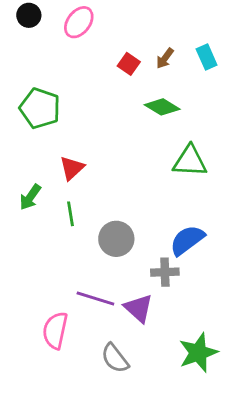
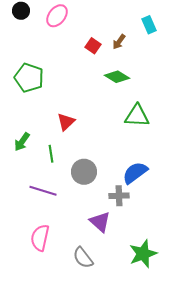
cyan rectangle: (207, 57) -> (149, 25), moved
red triangle: (72, 168) -> (66, 122), moved
purple line: (95, 299) -> (43, 191), moved

